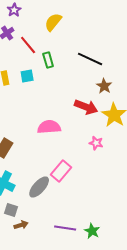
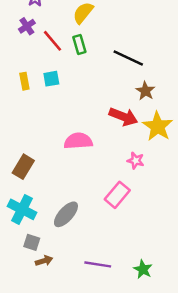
green rectangle: (48, 60) -> (79, 45), moved
pink rectangle: (61, 171) -> (117, 195), moved
green star: (92, 231) -> (143, 269), moved

